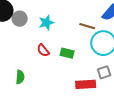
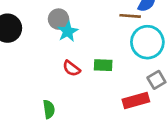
gray circle: (20, 19) -> (58, 19), moved
brown line: (87, 26) -> (130, 16), moved

